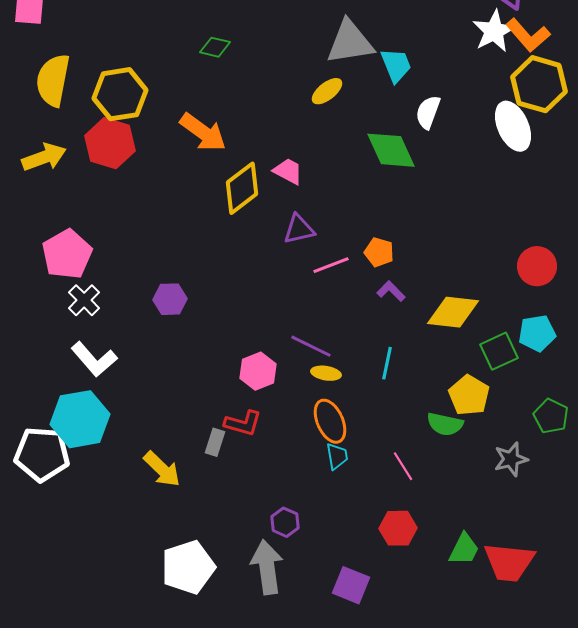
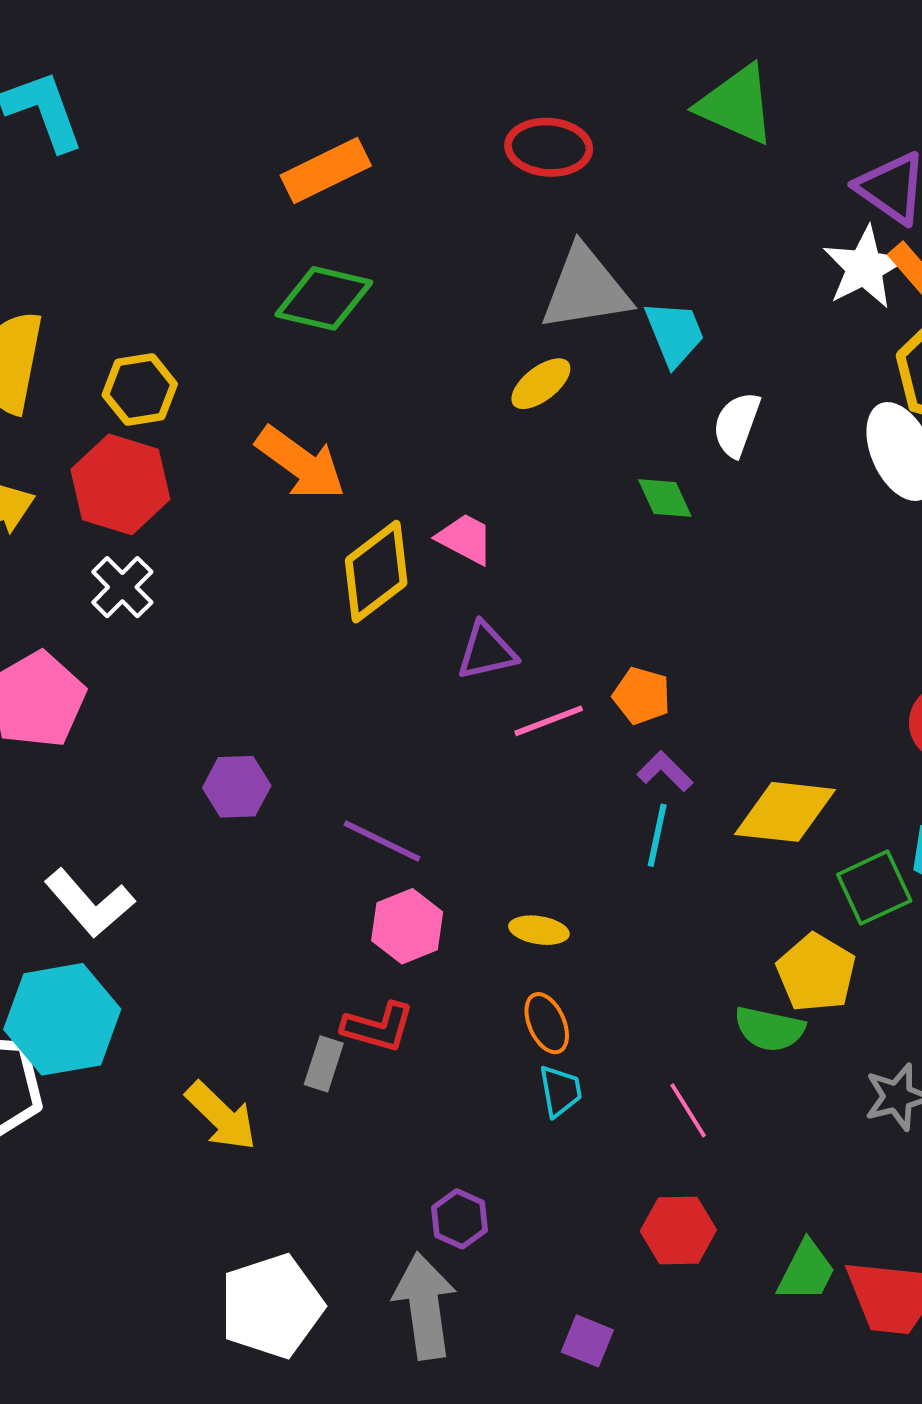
green diamond: (215, 47) -> (324, 298), size x1.6
yellow hexagon: (120, 94) -> (140, 389), size x0.7
green diamond: (391, 150) -> (665, 498), size x0.6
white cross: (84, 300) -> (122, 587), moved
purple line: (311, 346) -> (382, 841), moved
cyan line: (387, 363) -> (657, 835), moved
orange ellipse: (330, 421) -> (547, 1023), size x0.7
purple square: (351, 585) -> (587, 1341), size x0.7

